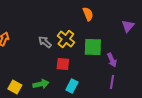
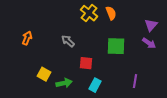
yellow cross: (66, 39) -> (89, 13), moved
purple arrow: (112, 60) -> (149, 43), moved, turned -32
yellow square: (15, 87) -> (44, 74), moved

